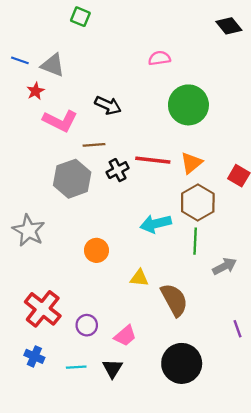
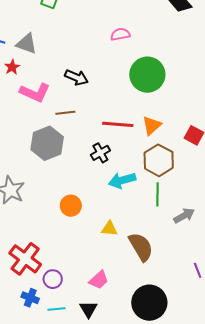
black cross: (118, 170) -> (100, 153), moved
purple circle: (87, 325) -> (53, 279), moved
blue cross: (34, 356) -> (30, 298), moved

